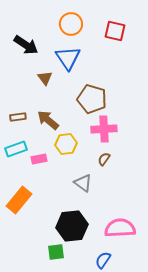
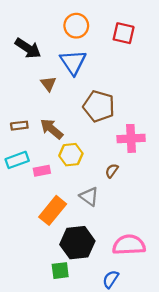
pink cross: (104, 129) -> (131, 138), moved
orange rectangle: (19, 200) -> (53, 210), moved

